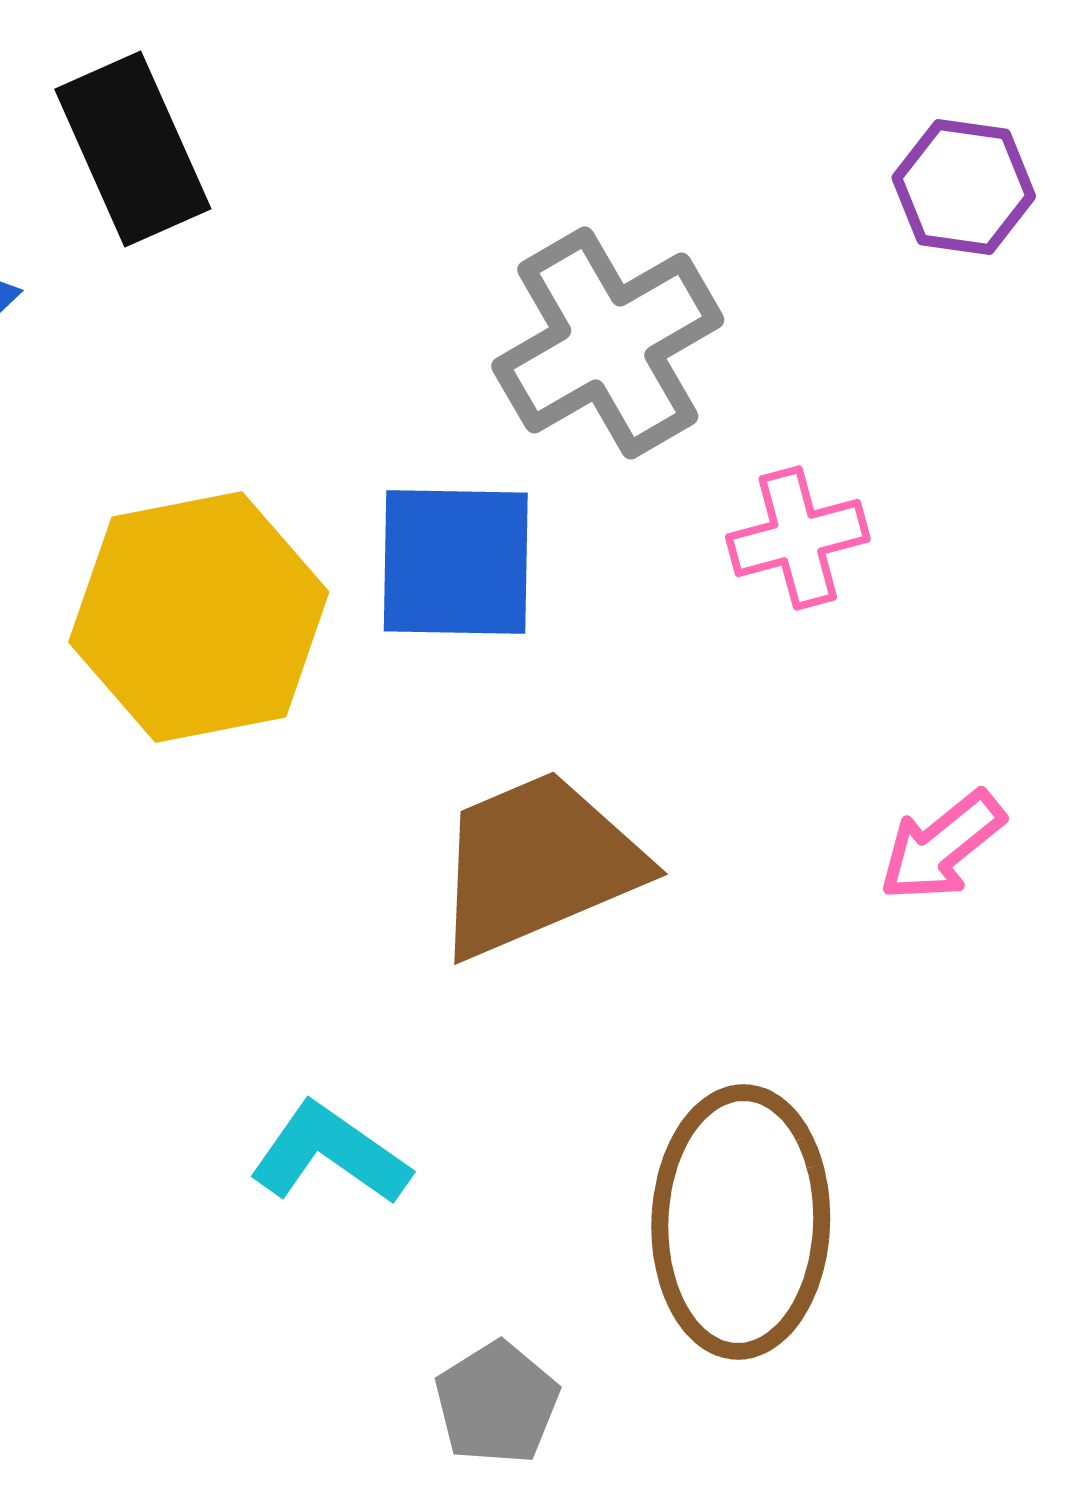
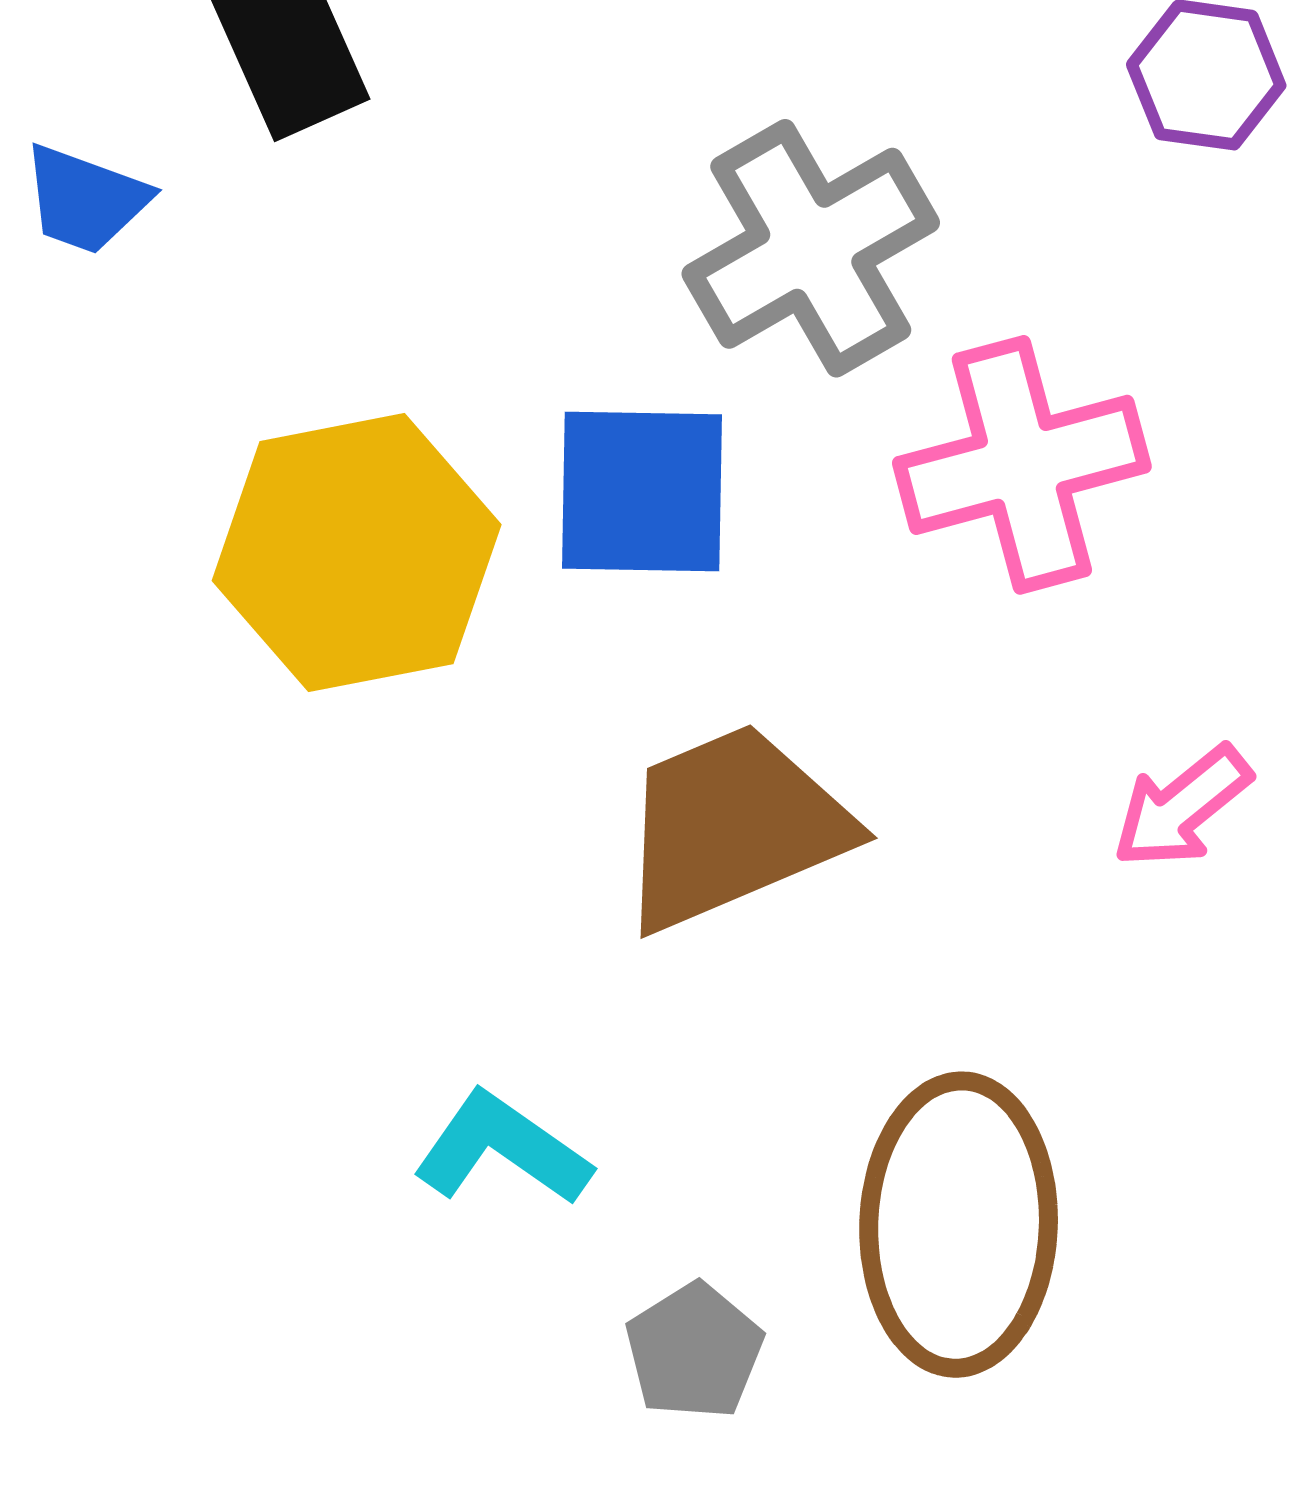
pink cross: (798, 538) -> (1022, 465), size x1.6
gray pentagon: (497, 1403) -> (694, 1351), moved

